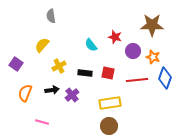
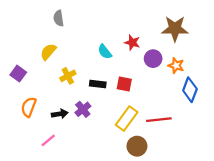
red line: (137, 80) -> (159, 120), moved
black arrow: (52, 90) -> (60, 114), moved
yellow rectangle: (110, 103) -> (127, 119), turned -45
pink line: (42, 122) -> (48, 140), turned -56
brown circle: (109, 126) -> (137, 146), moved

